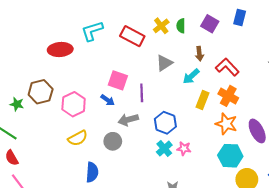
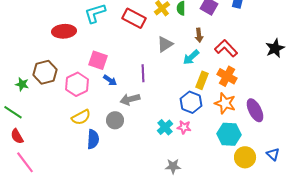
pink square: (118, 80) -> (98, 60), moved
blue hexagon: (165, 123) -> (191, 102), moved
blue semicircle: (92, 172) -> (93, 139), moved

